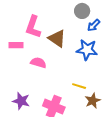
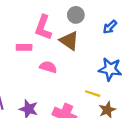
gray circle: (82, 11) -> (76, 15), moved
blue star: (87, 50) -> (110, 69), moved

